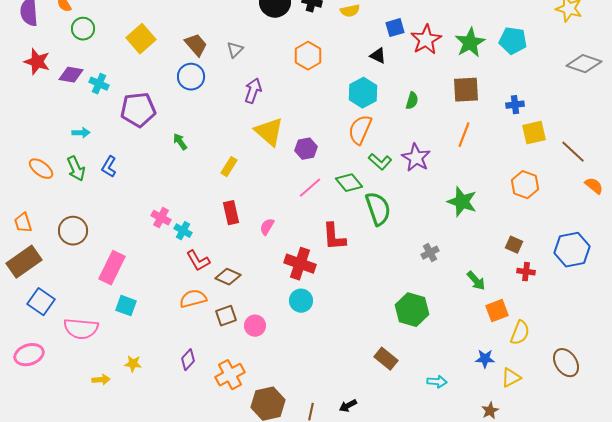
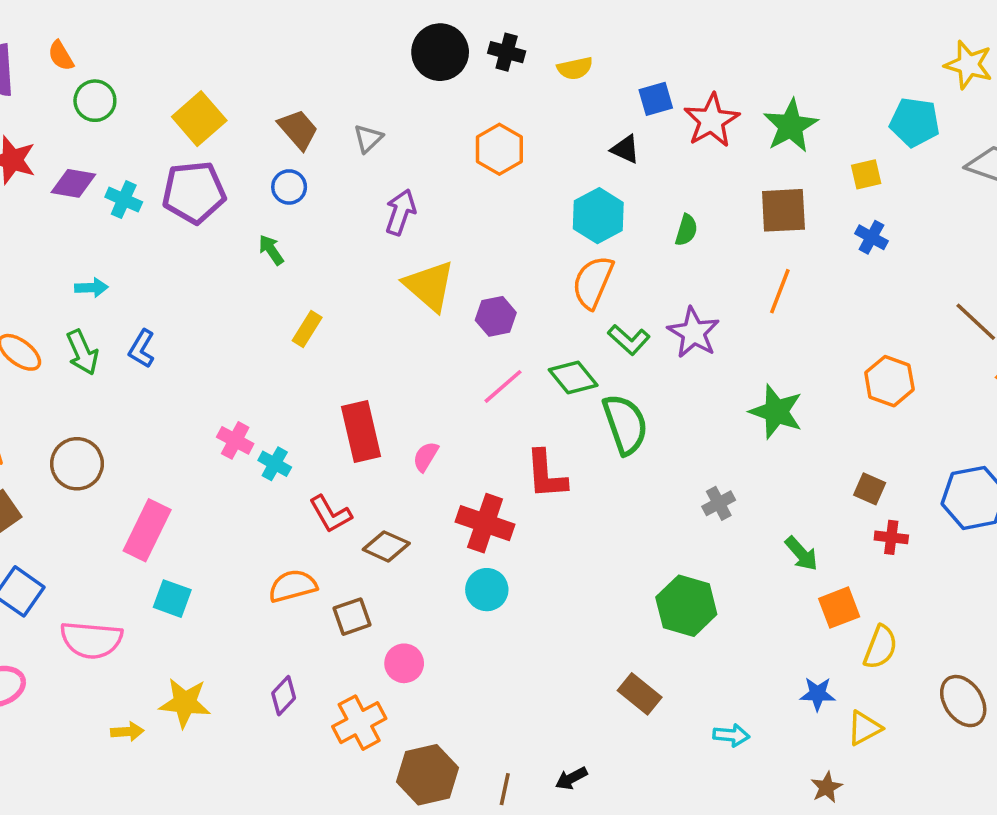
cyan pentagon: (513, 41) -> (915, 122), moved
blue circle: (191, 77) -> (289, 187), size x0.7
blue cross: (515, 105) -> (871, 237), turned 36
purple pentagon: (138, 110) -> (194, 192), moved
yellow square: (534, 133) -> (866, 174), moved, size x0.7
green arrow: (180, 142) -> (271, 250), moved
yellow rectangle: (229, 167) -> (307, 329), moved
red rectangle: (231, 213) -> (361, 431), size x1.4
red L-shape: (198, 261) -> (330, 514), moved
brown diamond: (228, 277) -> (386, 546), moved
pink circle: (255, 326) -> (404, 663), moved
yellow star: (133, 364) -> (185, 703), size x1.6

